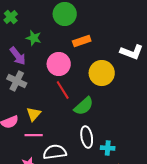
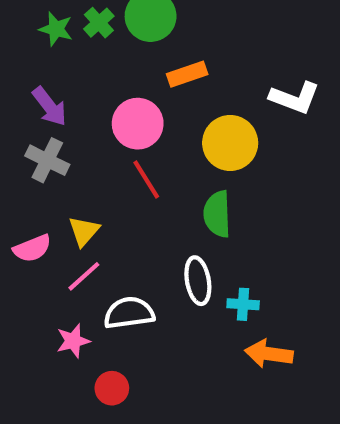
green cross: (11, 17) -> (99, 23), moved
green star: (34, 38) -> (56, 29), moved
green semicircle: (84, 106) -> (217, 214), moved, turned 130
pink line: (34, 135) -> (84, 276), turned -42

